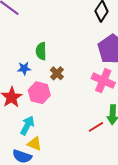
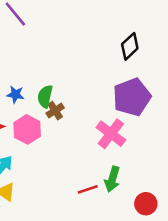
green semicircle: (41, 51) -> (45, 96), moved

